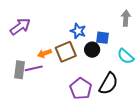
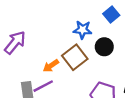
blue square: (102, 38) -> (111, 15), moved, turned -32

